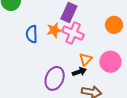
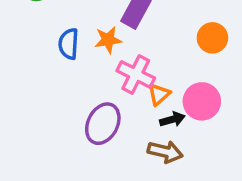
pink cross: (73, 33) -> (136, 74), moved
black arrow: (79, 72) -> (172, 119), moved

